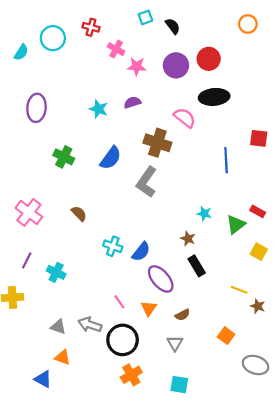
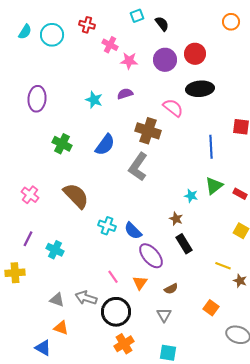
cyan semicircle: (21, 52) -> (25, 32), moved
pink cross: (29, 212) -> (30, 195), size x0.7
brown semicircle: (79, 214) -> (76, 196), size x1.8
green triangle: (236, 224) -> (214, 186), moved
blue semicircle: (141, 252) -> (133, 231), turned 96

